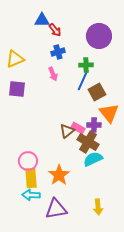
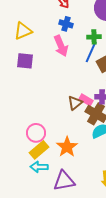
blue cross: (58, 52) -> (66, 24), turned 32
pink arrow: (53, 74) -> (61, 46), size x1.5
yellow rectangle: (31, 178) -> (39, 150), turned 54

